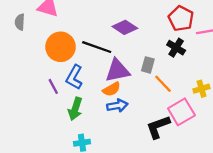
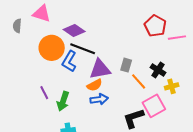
purple diamond: (125, 27) -> (74, 30), moved
black cross: (176, 48) -> (158, 70), moved
blue L-shape: (74, 77) -> (69, 61), moved
purple line: (53, 86) -> (44, 93), moved

